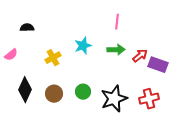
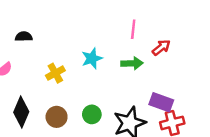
red arrow: (140, 56) -> (161, 47), moved
purple rectangle: (158, 65) -> (161, 102), moved

